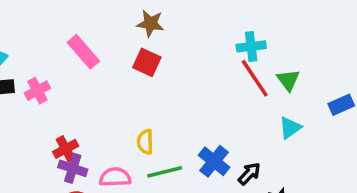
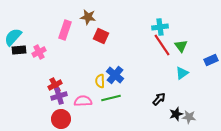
brown star: (150, 23) -> (88, 17), moved
pink rectangle: (83, 52) -> (65, 30), turned 60
blue cross: (214, 161) -> (115, 75), moved
purple cross: (73, 168) -> (59, 96), turned -35

